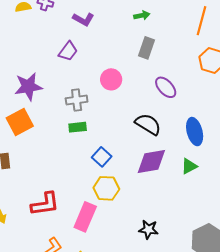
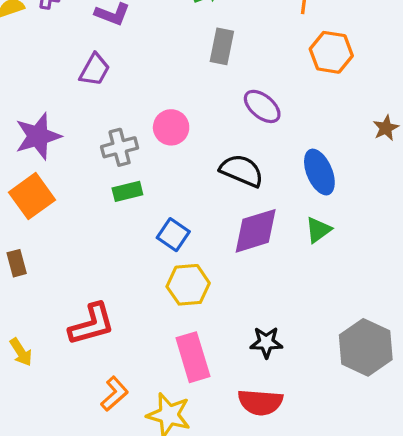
pink circle: (111, 79) -> (171, 127), moved
pink rectangle: (85, 217) -> (193, 357), moved, turned -32

